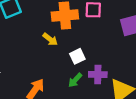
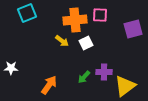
white square: (77, 56) -> (86, 43), moved

